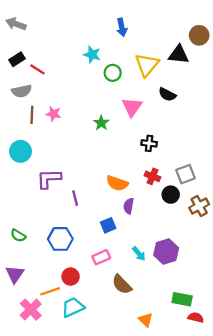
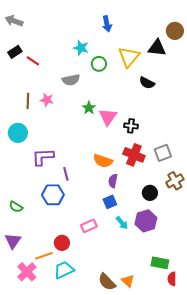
gray semicircle: (22, 91) -> (71, 80), moved
pink triangle: (132, 107) -> (108, 117), moved
red cross: (152, 176) -> (134, 155), size x1.5
black circle: (171, 195) -> (150, 193), moved
blue square: (108, 225) -> (110, 202), moved
blue hexagon: (60, 239) -> (53, 195), moved
brown semicircle: (122, 284) -> (107, 282), moved
red semicircle: (196, 317) -> (172, 279), turned -104

